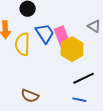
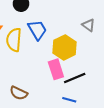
pink rectangle: (62, 36) -> (56, 69), moved

